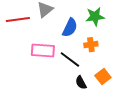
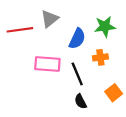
black line: (70, 60) -> (77, 74), turned 30
black semicircle: (81, 83) -> (81, 102), moved

